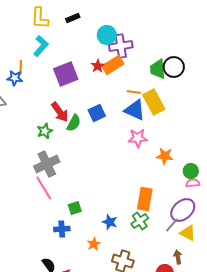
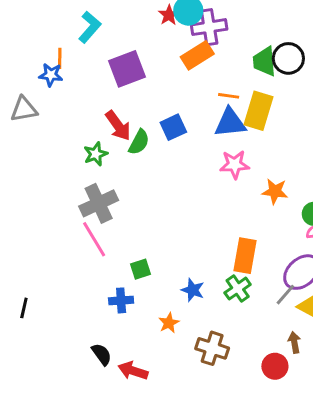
red star: (98, 66) -> (169, 15), moved
yellow rectangle: (154, 102) -> (258, 111), turned 45
blue triangle: (135, 110) -> (230, 123), turned -30

